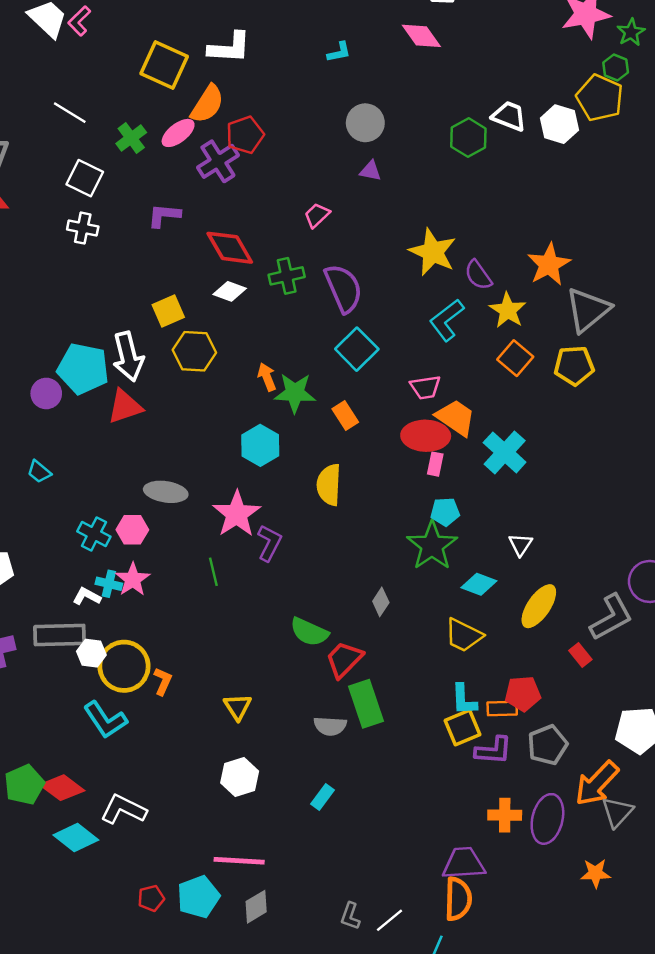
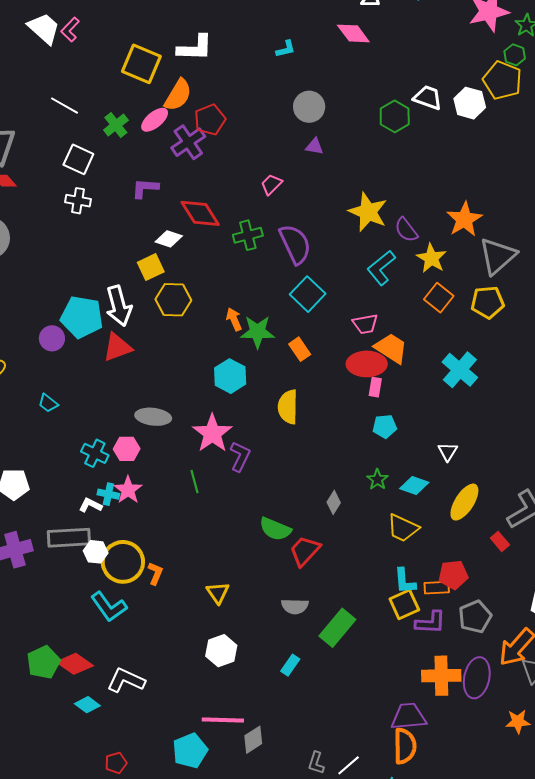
white diamond: (230, 291) -> (169, 239), moved
cyan cross: (505, 452) -> (460, 370), moved
green star: (432, 546) -> (377, 479), moved, size x0.5
green rectangle: (366, 704) -> (337, 628), moved, turned 60
orange cross: (505, 815) -> (441, 676), size x1.4
cyan diamond: (76, 837) -> (87, 705), size x0.7
red pentagon: (151, 898) -> (116, 763), moved
gray diamond: (256, 907) -> (253, 740), moved

